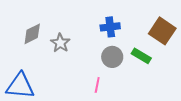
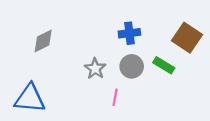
gray star: (60, 43) -> (95, 69), moved

